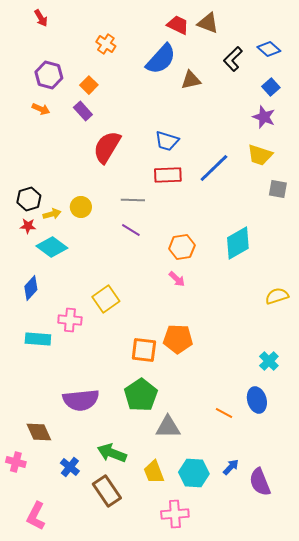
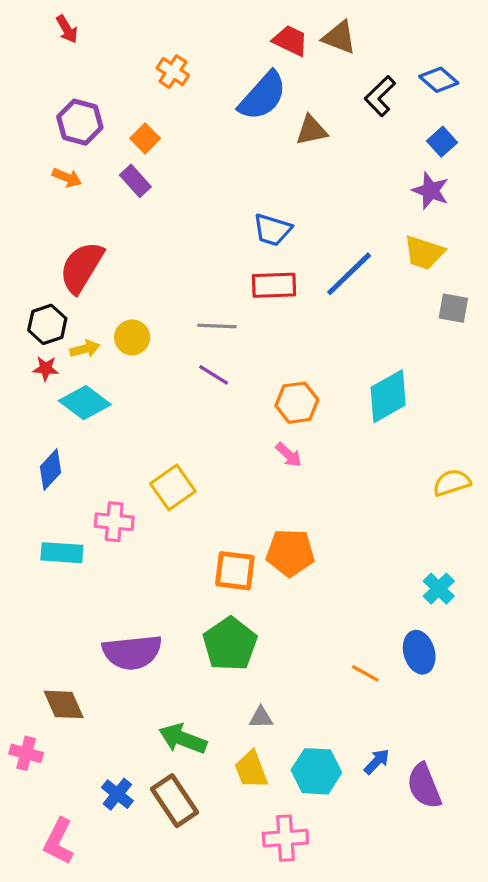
red semicircle: (107, 147) -> (82, 267), moved
gray triangle: (168, 427) -> (261, 717), moved, size x0.6
blue cross: (70, 467) -> (117, 794), moved

